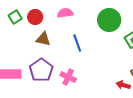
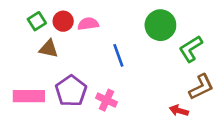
pink semicircle: (65, 13) -> (88, 24), moved
brown triangle: (43, 39) -> (49, 49), moved

